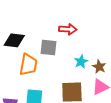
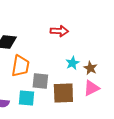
gray square: (49, 47) -> (40, 81), moved

